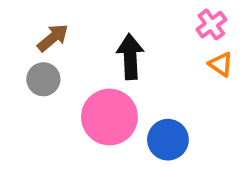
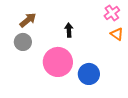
black arrow: (130, 57) -> (69, 30), size x0.6

